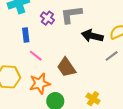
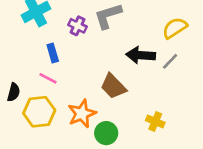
black arrow: (92, 36) -> (141, 55), moved
pink line: (36, 56) -> (48, 78), moved

